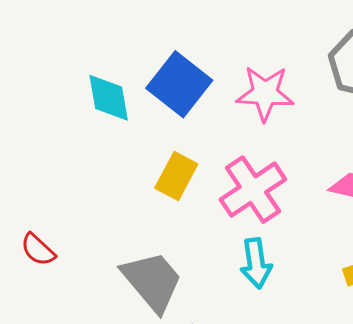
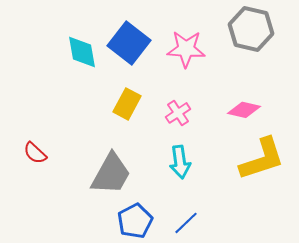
pink cross: (253, 190) -> (178, 113), size x0.6
gray trapezoid: (152, 281) -> (111, 174), turned 69

